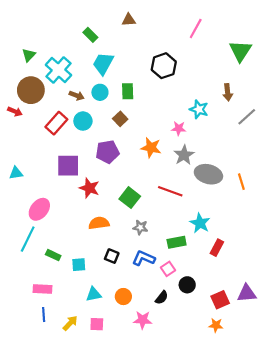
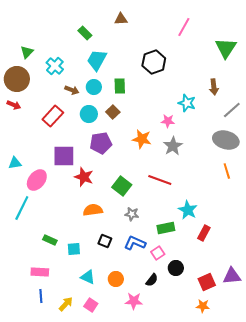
cyan cross: (58, 70) -> (55, 66), size x0.7
brown circle: (31, 90) -> (17, 79), moved
cyan circle: (83, 121) -> (89, 114), moved
gray ellipse: (208, 174) -> (226, 140), moved
pink ellipse: (39, 209) -> (37, 180), moved
cyan line: (28, 239) -> (22, 208), moved
cyan triangle: (94, 294) -> (88, 277), turned 35
pink square: (97, 324) -> (91, 305), turned 32

